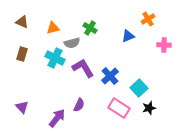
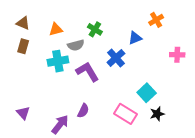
pink cross: (164, 45) -> (177, 55), moved
brown rectangle: (22, 54) -> (23, 46), moved
cyan cross: (55, 58) -> (58, 61), turned -36
blue cross: (110, 76) -> (116, 58), moved

